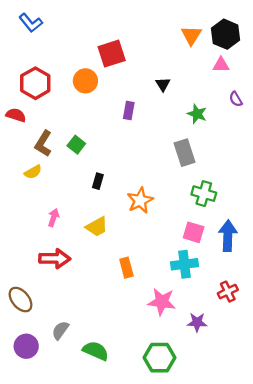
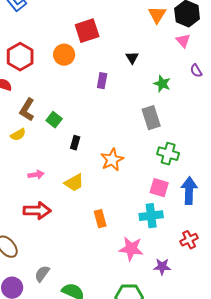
pink triangle: (221, 65) -> (183, 41), turned 49
green square: (76, 145) -> (54, 120), moved
pink arrow: (54, 218) -> (36, 175), turned 63

